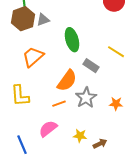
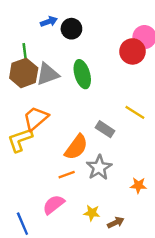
gray triangle: (43, 20) -> (48, 74), size x1.5
green ellipse: (72, 40) -> (82, 74), moved
yellow L-shape: (20, 96) -> (20, 140), moved, turned 75
orange star: (116, 104) -> (138, 185), moved

